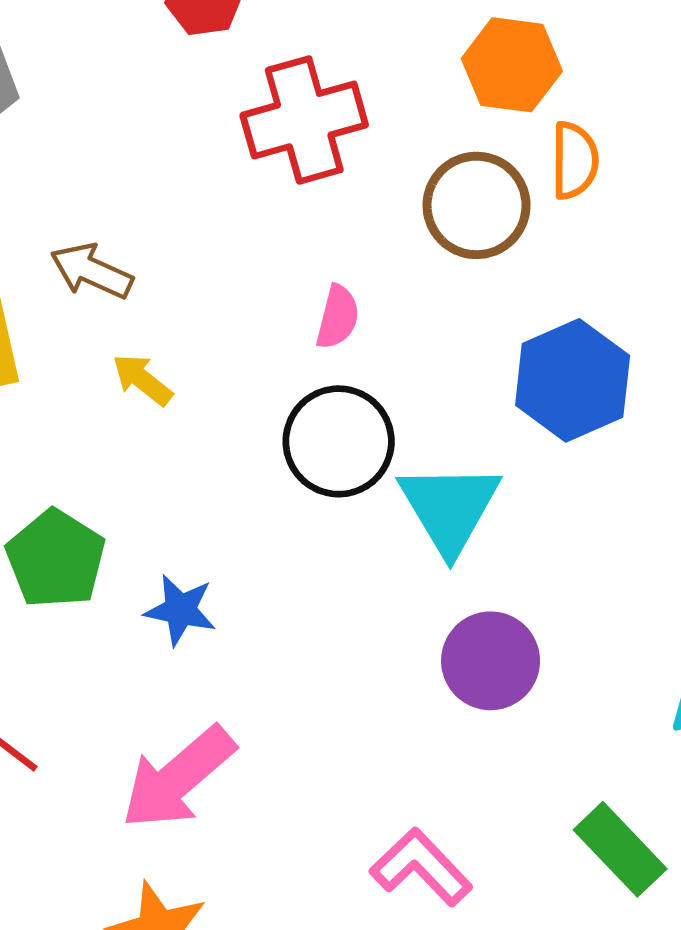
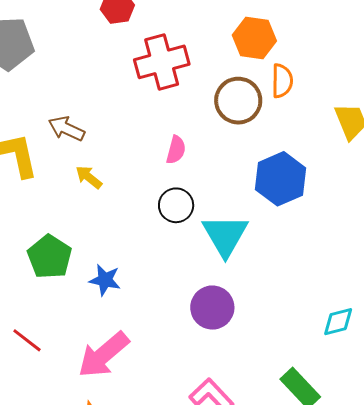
black circle: (339, 441) -> (176, 205), size x0.7
purple circle: (491, 661) -> (212, 308), moved

